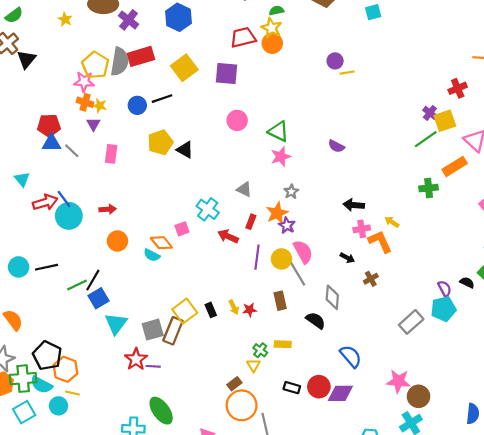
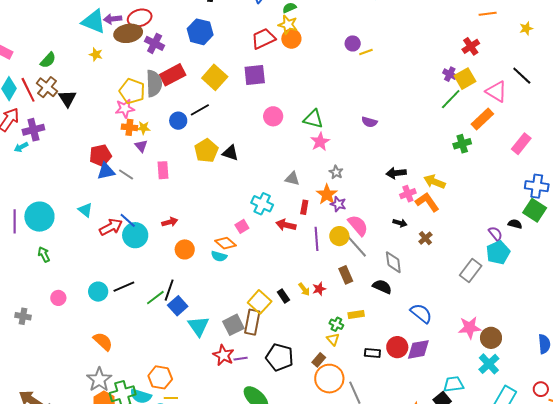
yellow arrow: (392, 222) -> (435, 182), size x1.5
black pentagon: (47, 356) -> (280, 357), moved

